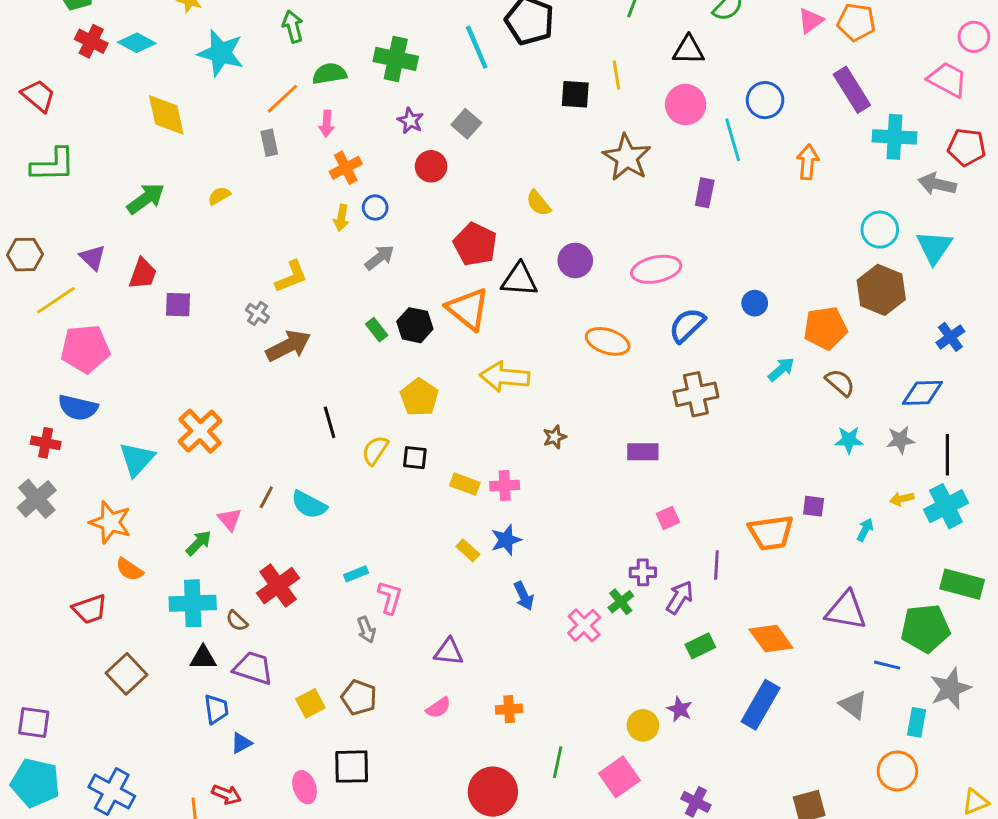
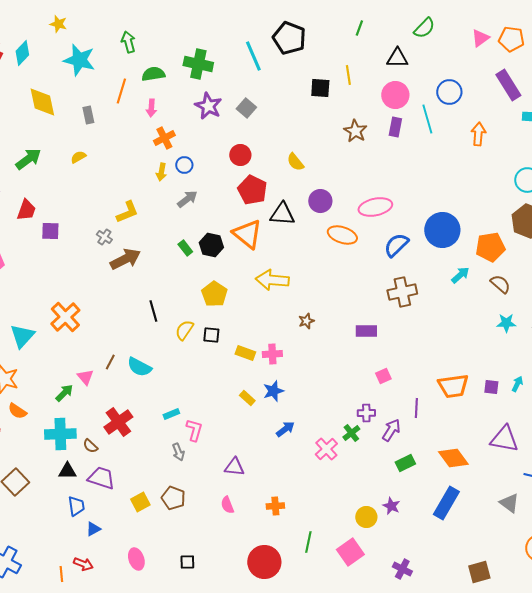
cyan diamond: (137, 43) -> (22, 53), turned -75
orange line: (282, 99) -> (121, 91), turned -30
purple star: (410, 121) -> (208, 106), size x1.5
gray rectangle: (269, 143) -> (88, 115), moved
brown star: (627, 157) -> (355, 131), size x0.7
red circle: (431, 166) -> (240, 155), moved
purple rectangle: (705, 193) -> (395, 127), moved
blue circle: (755, 303) -> (442, 230), size x2.0
orange ellipse: (608, 341) -> (342, 235), moved
purple square: (814, 506) -> (491, 387), moved
blue arrow: (524, 596) -> (285, 429), turned -102
pink semicircle: (438, 708) -> (227, 505), turned 102
black square: (352, 767) -> (187, 562), moved, size x0.6

